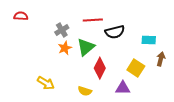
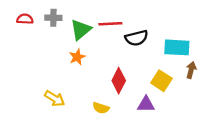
gray cross: (62, 30) -> (53, 18), moved, turned 32
cyan rectangle: (149, 40) -> (177, 47), size x1.5
green triangle: (86, 47) -> (81, 30), moved

